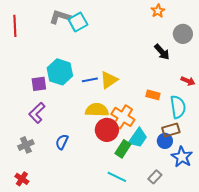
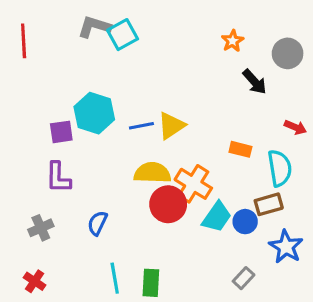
orange star: (158, 11) -> (233, 41), moved
purple L-shape: (37, 113) -> (58, 178), turned -45
blue circle: (165, 141) -> (245, 222), moved
green rectangle: (123, 149) -> (151, 283), moved, turned -30
cyan line: (117, 177) -> (115, 278), moved, turned 54

